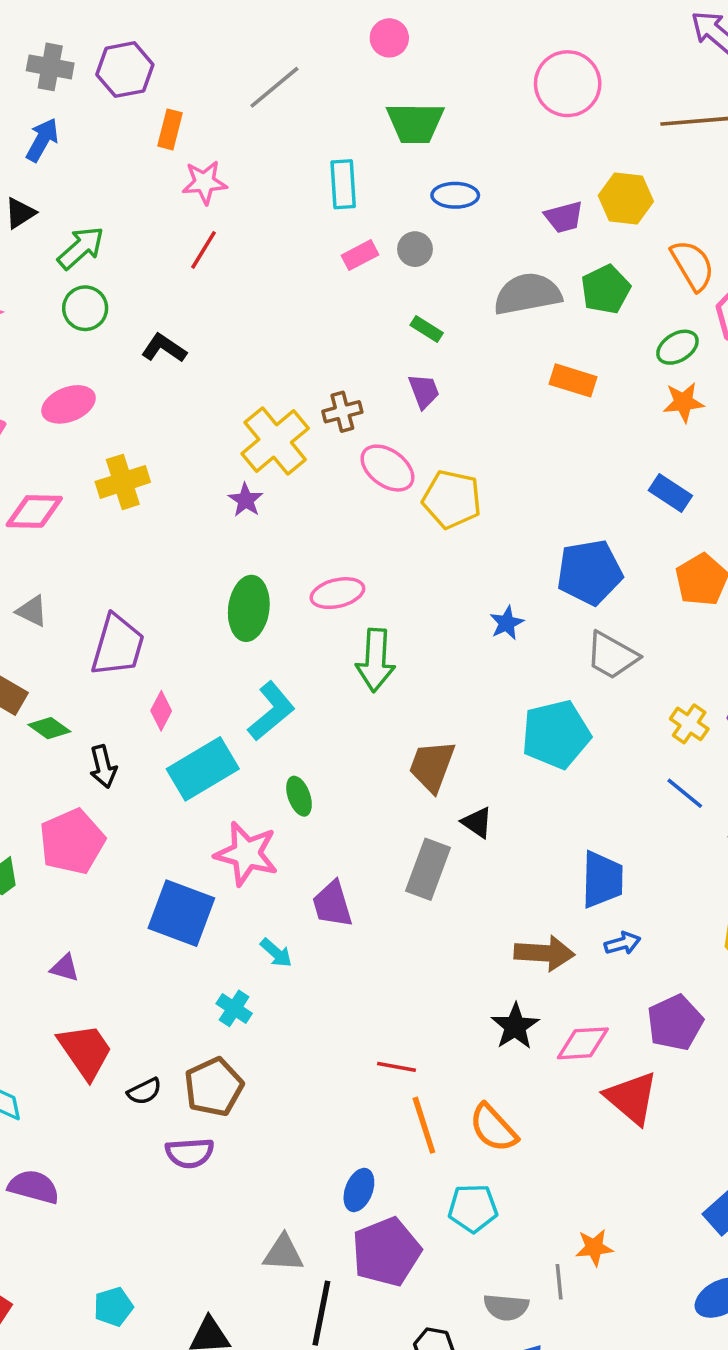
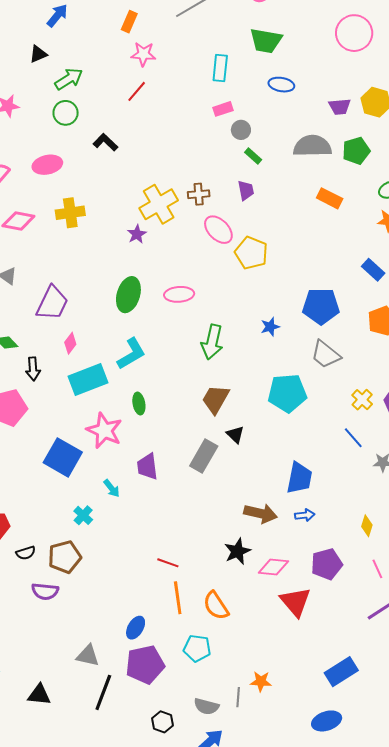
gray circle: (415, 249) -> (241, 130), moved
green arrow: (376, 660) -> (212, 342), moved

